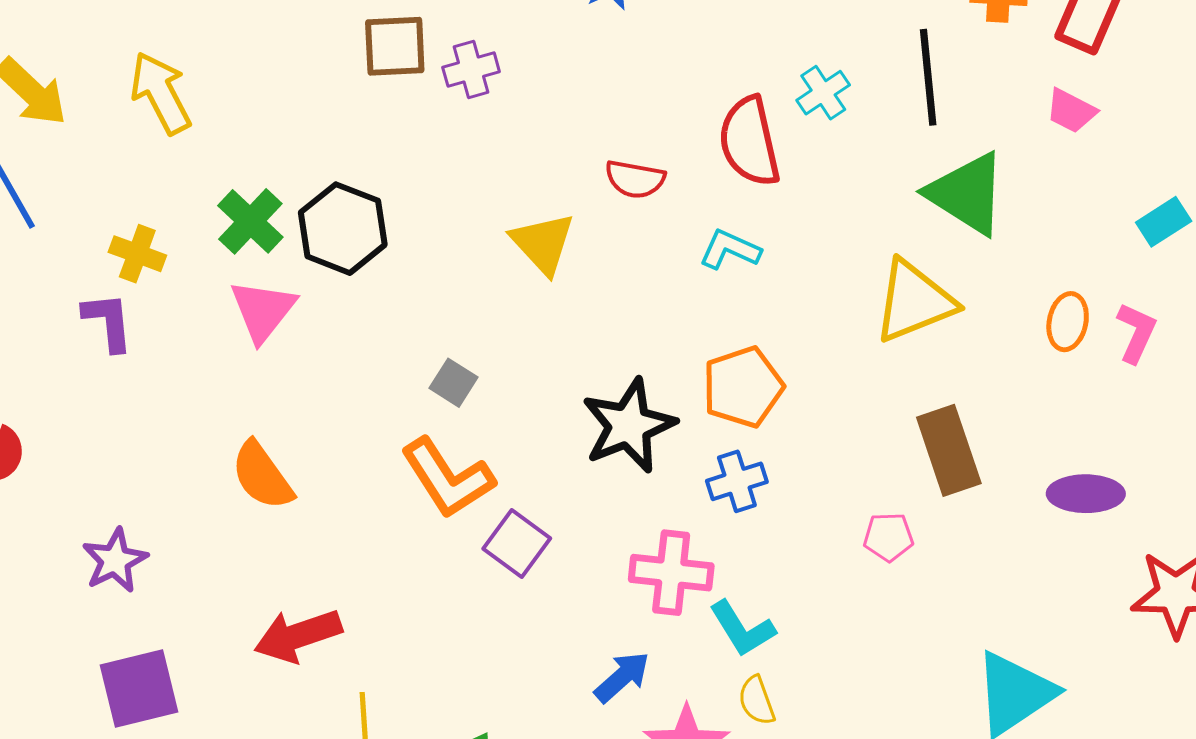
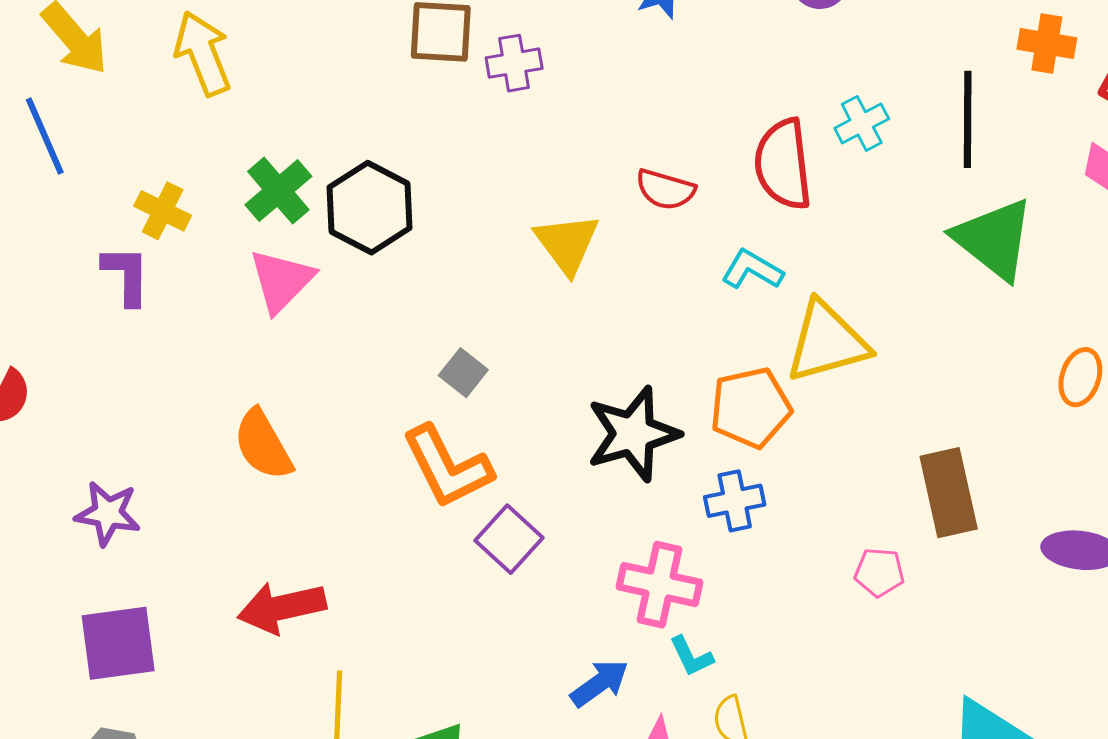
yellow triangle: (914, 301) -> (827, 342), moved
purple star: (115, 560) -> (108, 513), turned 30
cyan L-shape: (742, 629) -> (691, 656), moved, size x0.7

